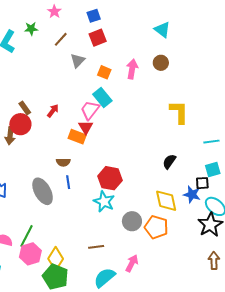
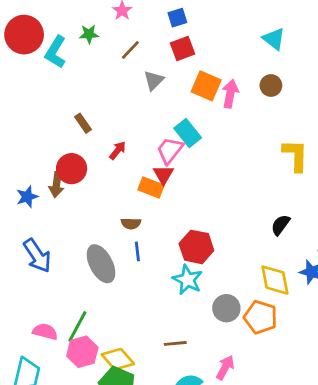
orange square: (104, 72) -> (206, 86), moved, size x1.5
brown rectangle: (25, 108) -> (83, 123), moved
yellow diamond: (56, 259) -> (118, 359), turned -75

